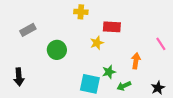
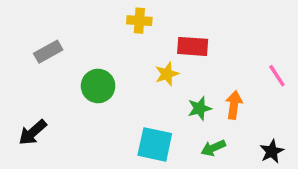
green star: (109, 72) -> (200, 108), moved
black arrow: (19, 77) -> (33, 132), turned 54

